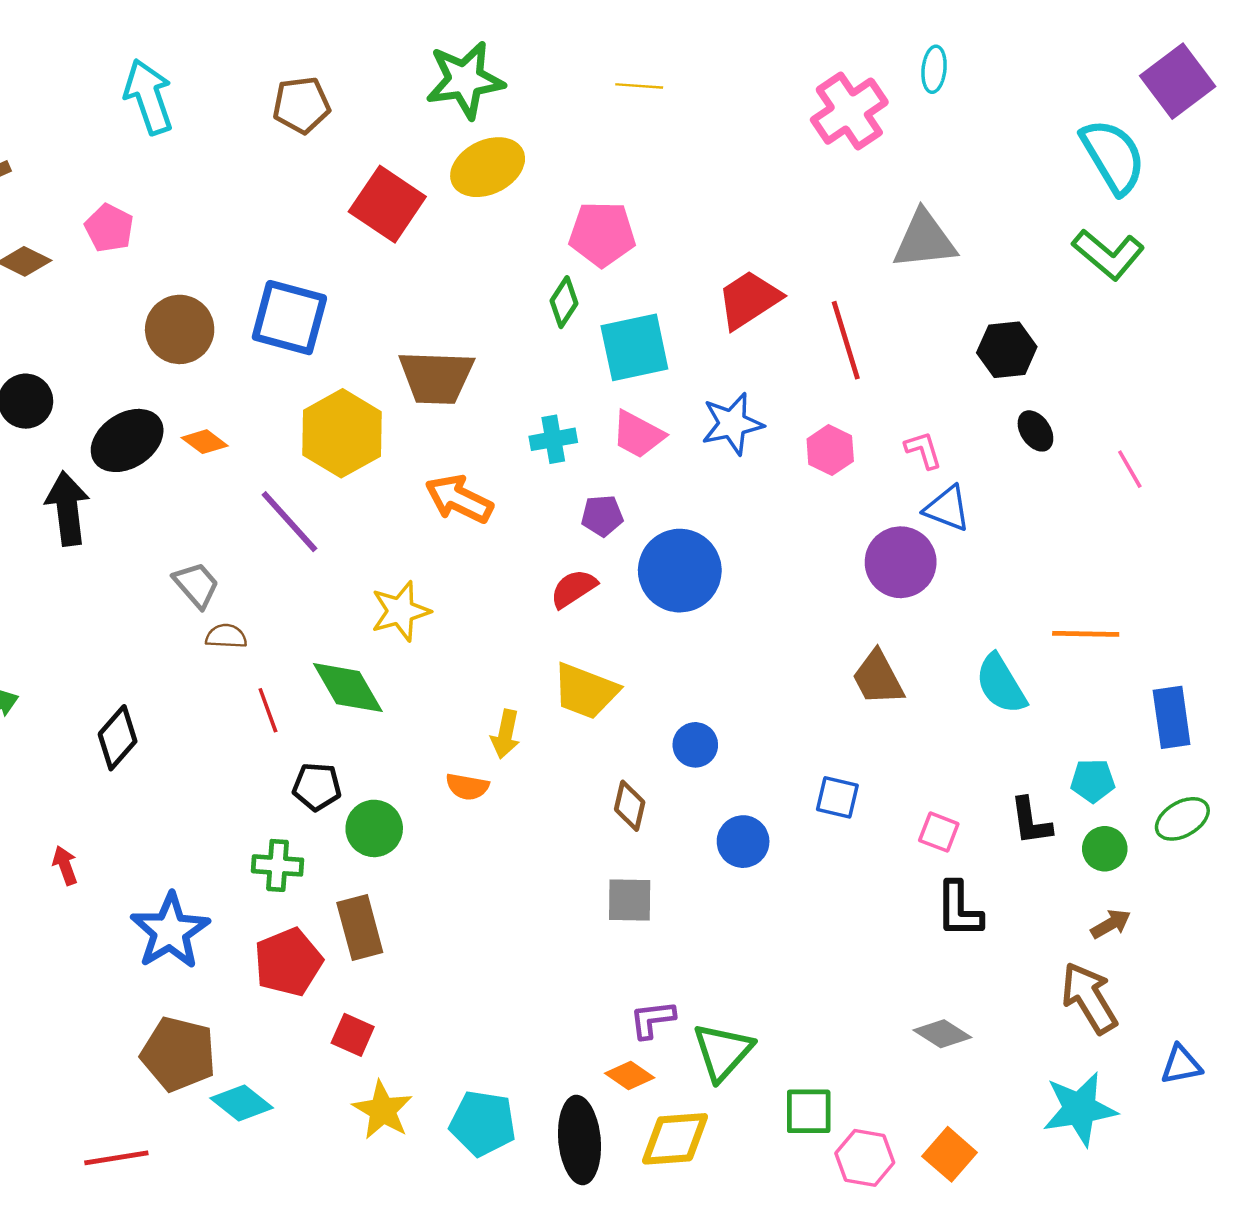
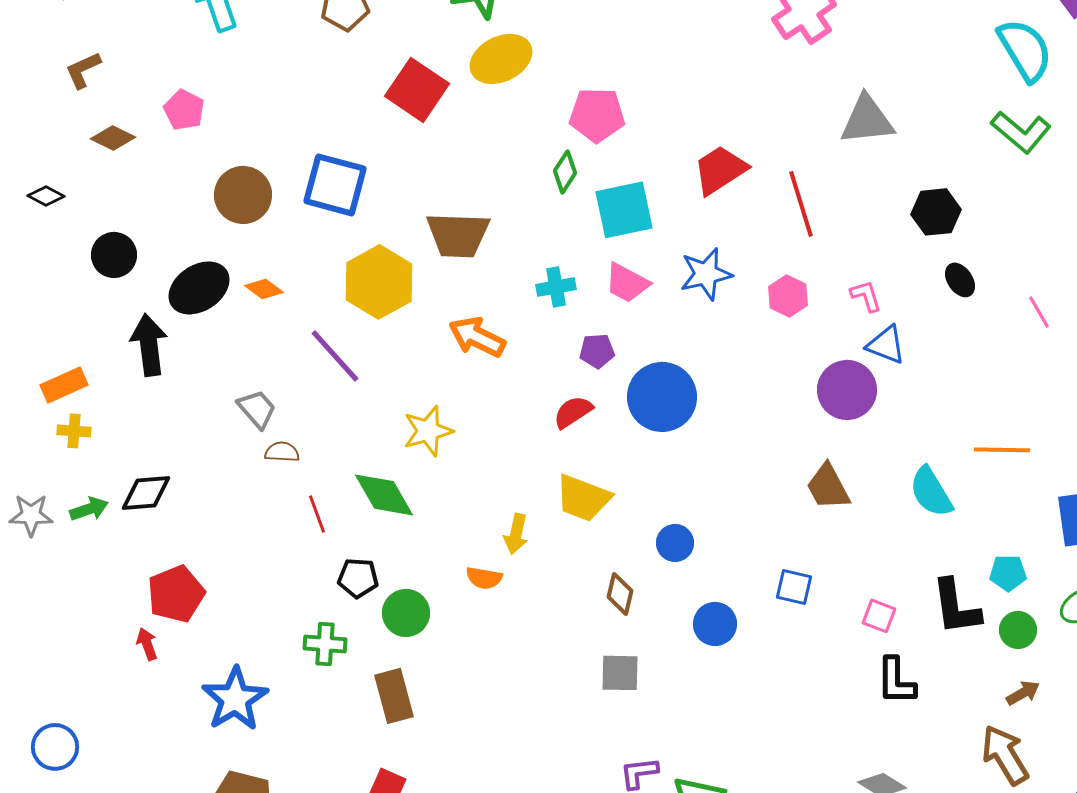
black diamond: (118, 738) -> (146, 493), moved, turned 44
black L-shape: (1031, 821) -> (956, 607), size x1.4
red pentagon: (288, 962) -> (176, 594), moved

